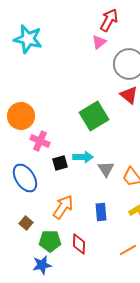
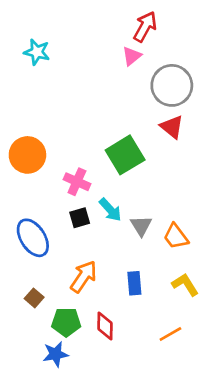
cyan star: (28, 39) -> (37, 52), size x0.7
pink cross: (40, 141) -> (77, 182), moved
cyan arrow: (83, 157) -> (110, 210), turned 48

